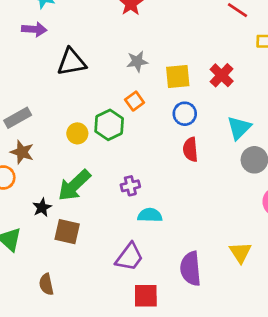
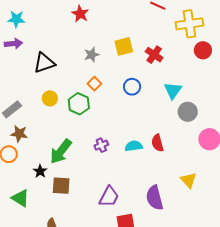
yellow square: (178, 77) -> (124, 46), moved
yellow circle: (77, 133) -> (50, 98), moved
red semicircle: (190, 149) -> (157, 143), moved
cyan semicircle: (150, 215) -> (134, 146), moved

